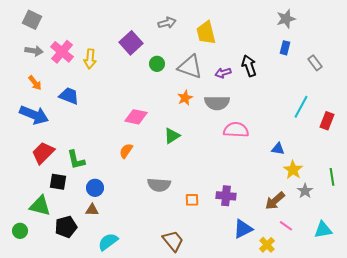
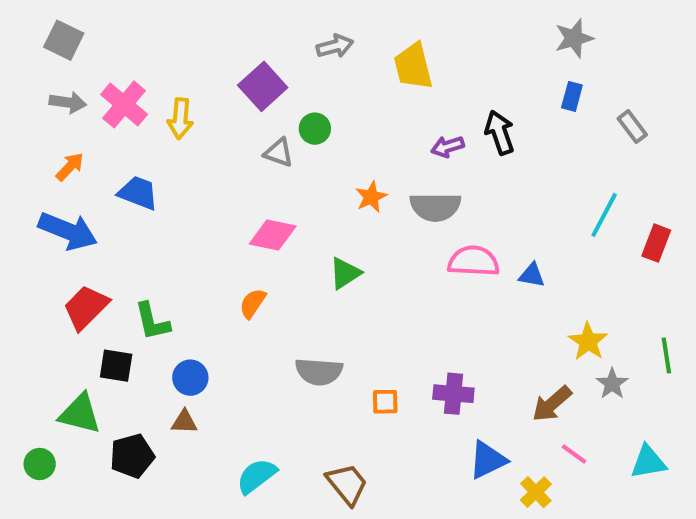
gray triangle: (190, 67) -> (279, 153), moved, size x0.6
orange arrow: (35, 83) -> (70, 167), turned -98
blue triangle: (278, 149) -> (532, 275), moved
cyan semicircle: (108, 242) -> (257, 476), moved

